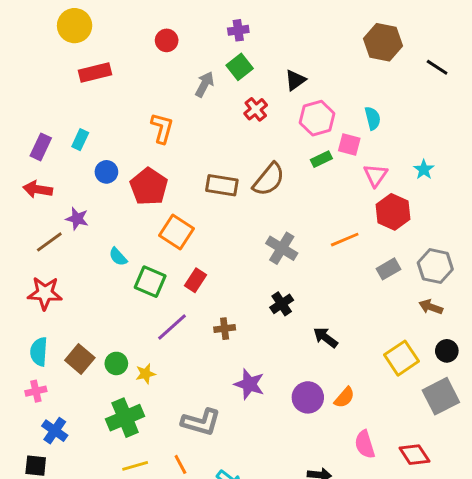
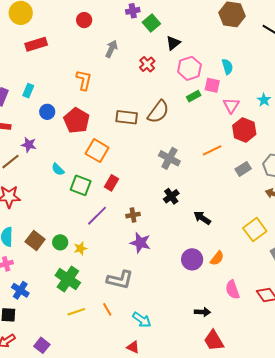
green square: (240, 67) -> (151, 23), moved
purple star: (249, 384) -> (140, 243), moved
green cross: (125, 418) -> (68, 279), turned -30

